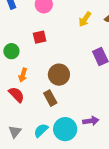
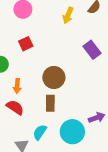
brown rectangle: (50, 98) -> (50, 103), turned 42
cyan semicircle: (41, 130) -> (40, 132), moved

